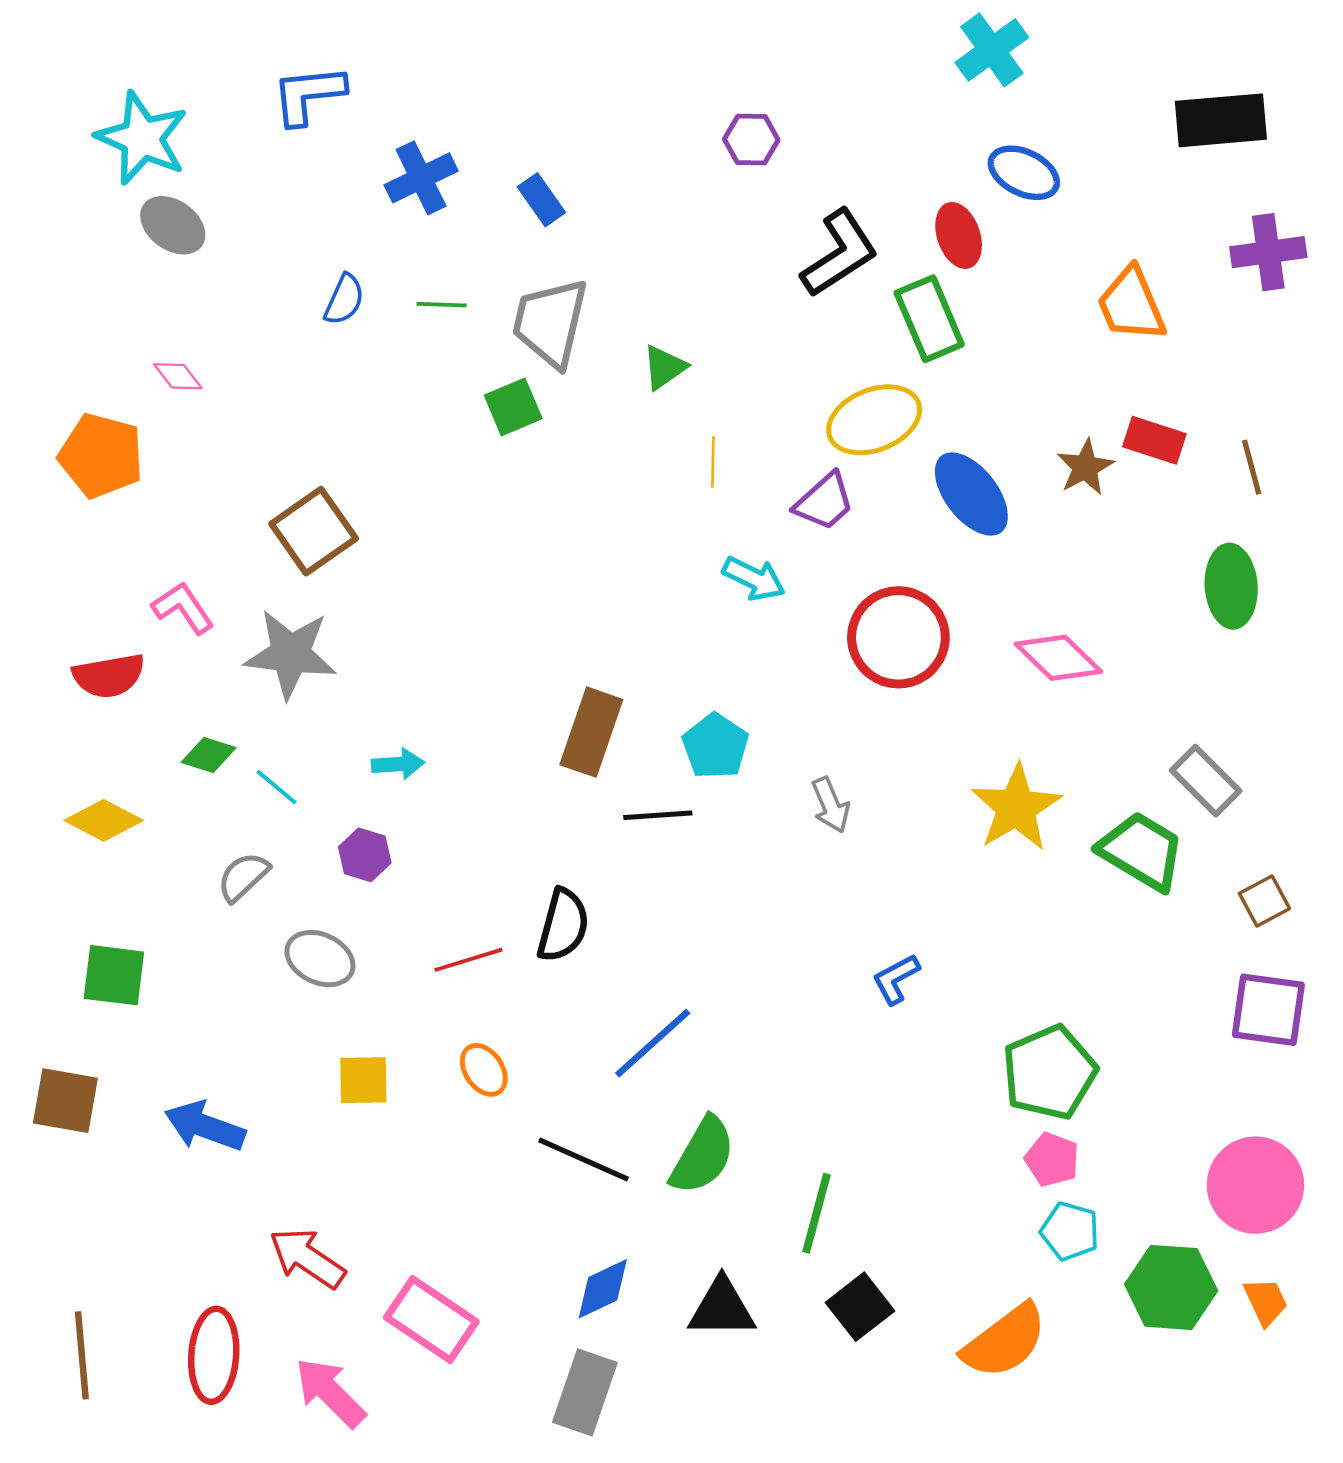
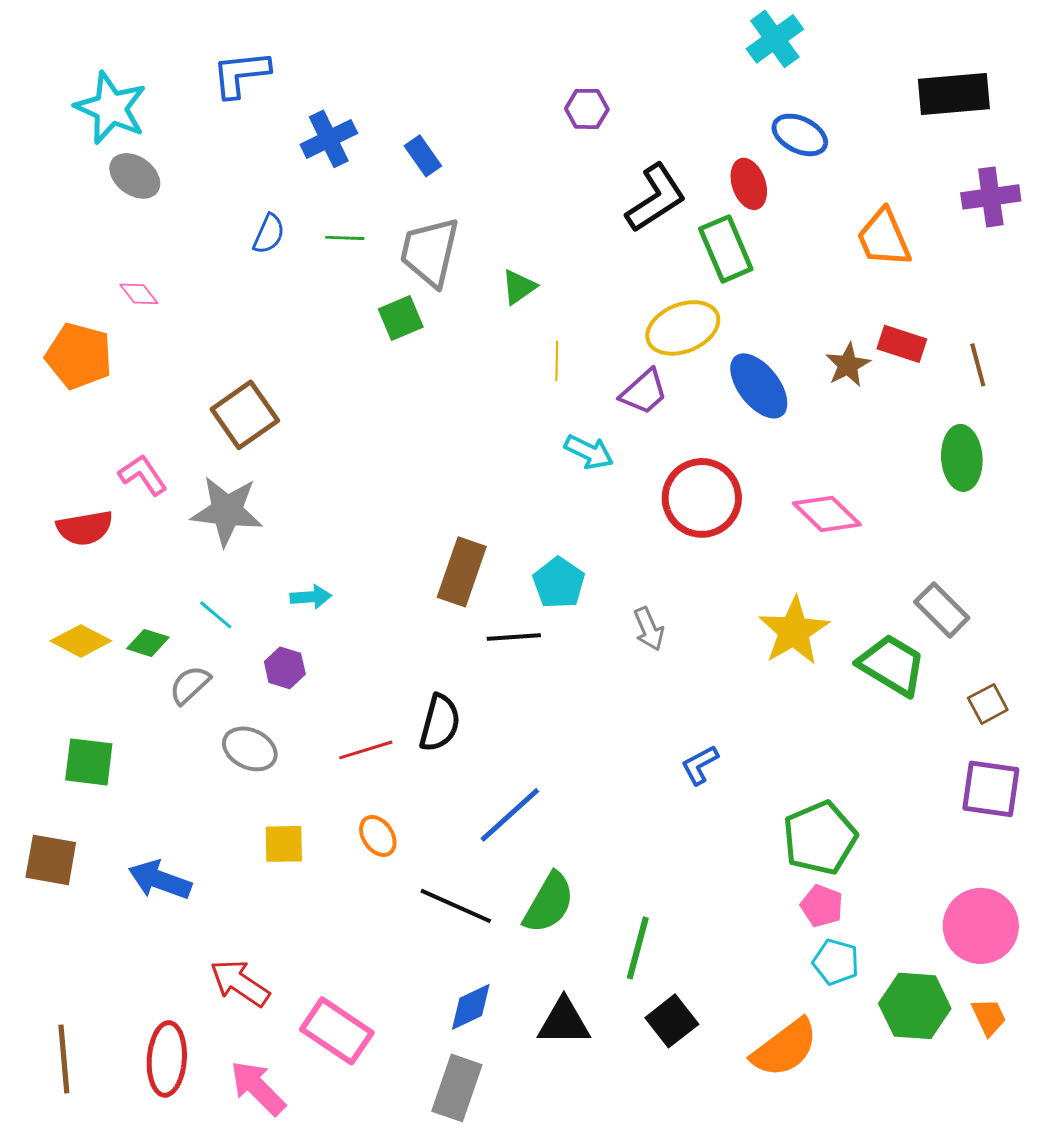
green diamond: (209, 755) -> (148, 643), moved

